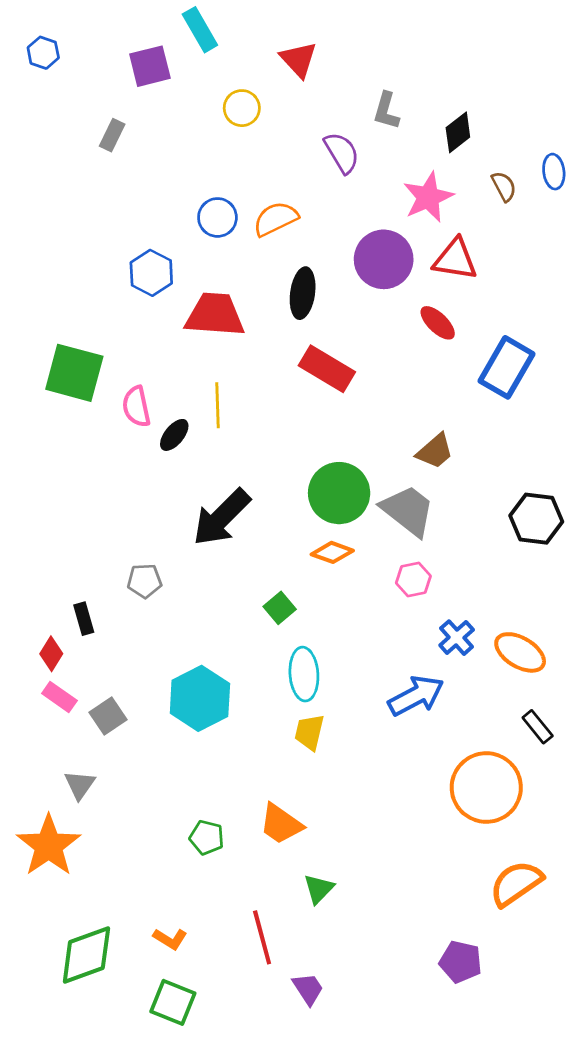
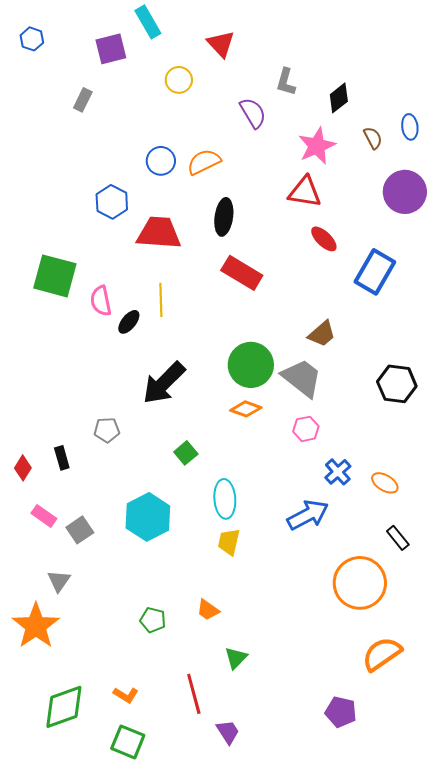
purple circle: (384, 259) -> (405, 192), moved
red triangle: (455, 259) -> (305, 192), moved
green square: (280, 608) -> (186, 453), moved
orange ellipse: (520, 652) -> (385, 483), size x0.7
red diamond: (51, 654) -> (23, 468), moved
orange trapezoid: (281, 824) -> (208, 610), size x0.7

